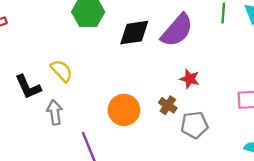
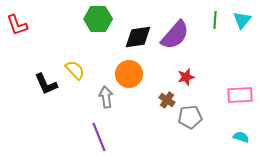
red star: (190, 79) -> (186, 77), turned -30
orange circle: (124, 110) -> (129, 74), moved
gray arrow: (55, 112) -> (106, 97), moved

